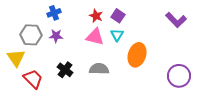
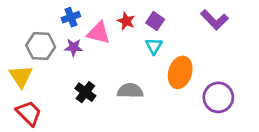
purple L-shape: (176, 20) -> (214, 20), moved
pink triangle: (95, 37) -> (99, 33), moved
purple circle: (179, 76) -> (218, 97), moved
red trapezoid: (33, 79) -> (29, 113), moved

